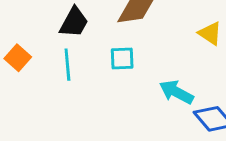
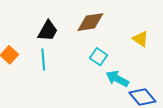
cyan square: (122, 59) -> (99, 57), moved, turned 36

